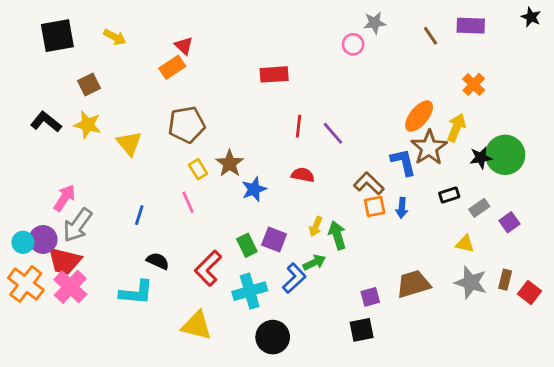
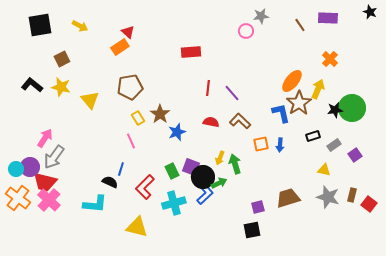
brown L-shape: (369, 184) -> (240, 121), moved
blue line: (139, 215) -> (121, 169), moved
black circle: (273, 337) -> (203, 177), moved

